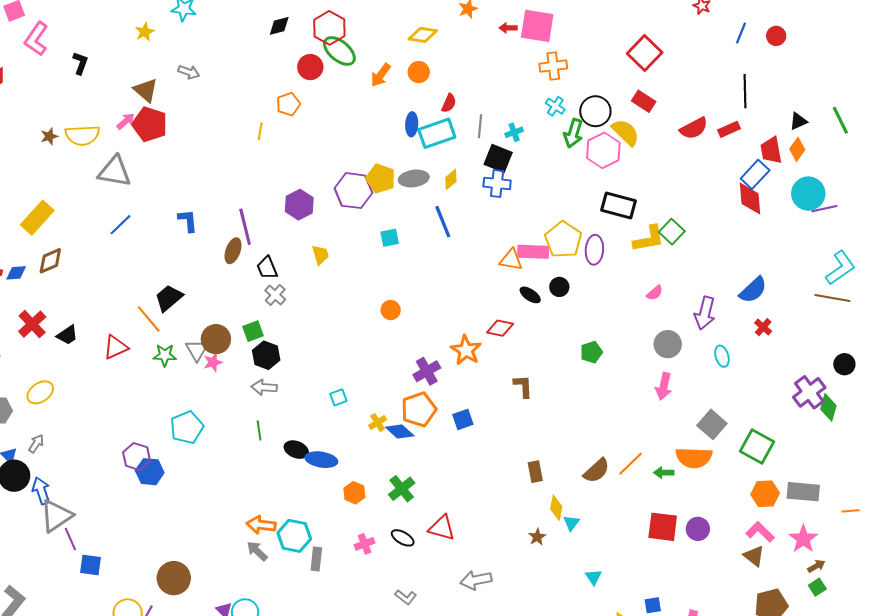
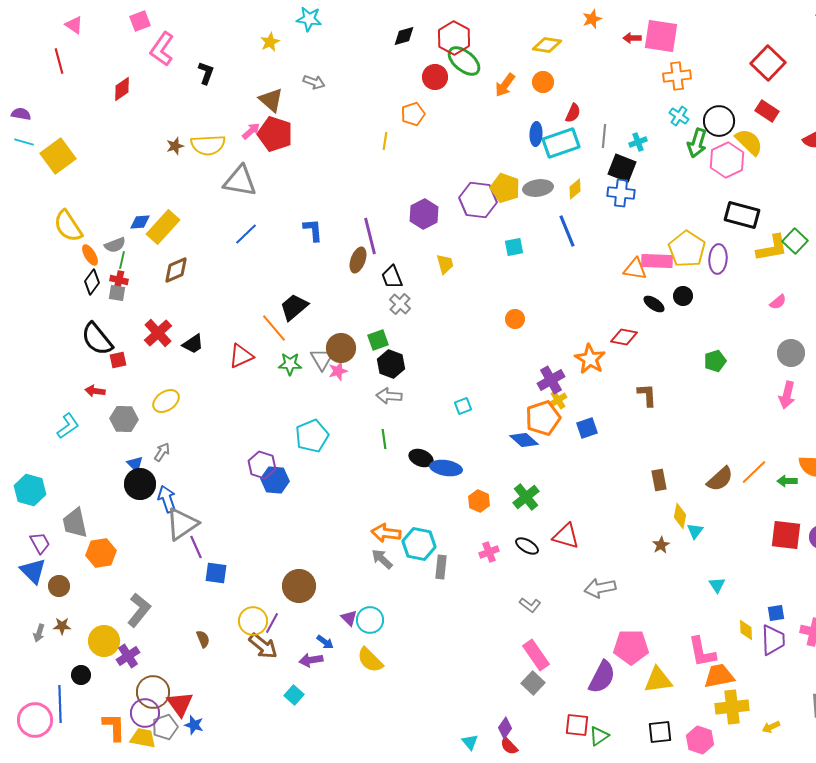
blue diamond: (16, 273) -> (140, 222), moved
yellow cross: (378, 422) -> (558, 400), moved

